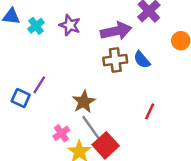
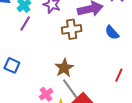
brown cross: (115, 60) -> (72, 29), moved
purple line: (39, 85) -> (25, 23), moved

